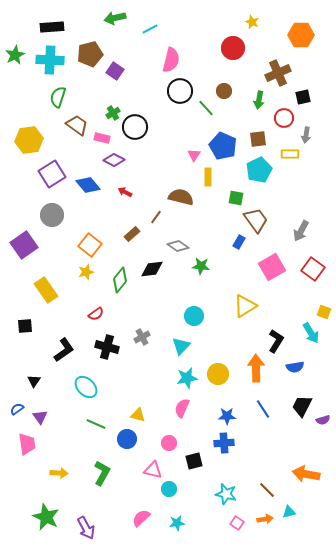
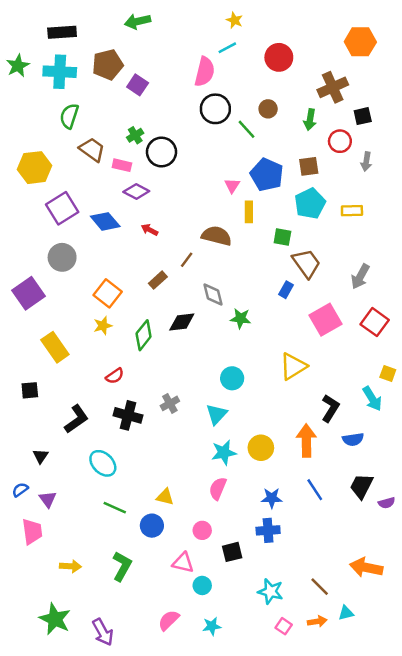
yellow star: (252, 22) -> (235, 20), moved
cyan line: (150, 29) -> (227, 48), moved
yellow rectangle: (290, 154) -> (352, 211), moved
gray diamond: (178, 246) -> (213, 294), turned 40

